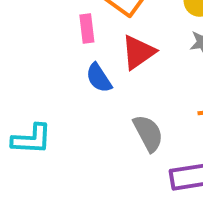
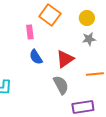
red triangle: (138, 52) -> (65, 59), moved

